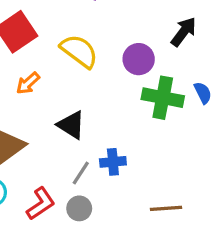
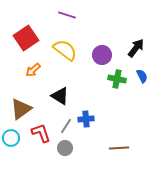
black arrow: (184, 32) -> (136, 48), moved
green cross: (163, 98) -> (117, 79), size x0.7
red L-shape: (41, 204) -> (41, 133), moved, turned -75

